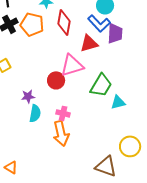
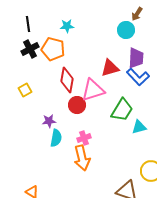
red diamond: (64, 22) -> (67, 80), moved
blue L-shape: (99, 23) -> (138, 77), moved
pink cross: (63, 113) -> (84, 138), turned -32

